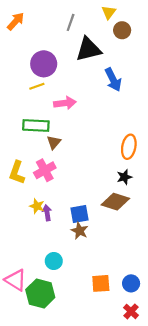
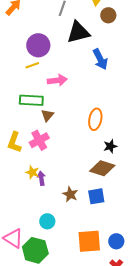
orange ellipse: (129, 147) -> (95, 119), moved
blue square: (80, 214) -> (96, 196), moved
orange square: (101, 283) -> (89, 241), size x1.4

